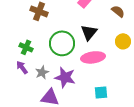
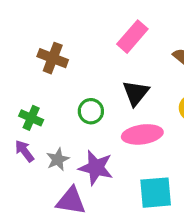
green circle: (62, 43) -> (91, 111), size x0.6
cyan square: (101, 92) -> (156, 193), size x1.5

